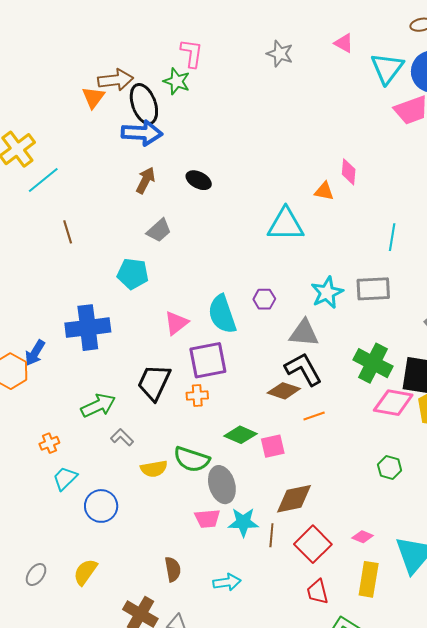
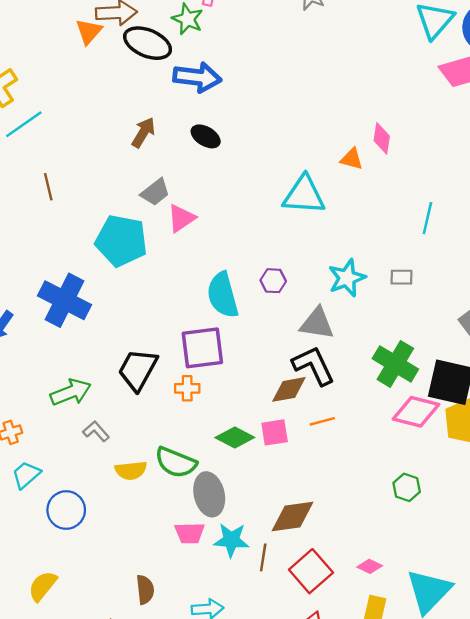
black ellipse: (144, 104) -> (148, 43), turned -51
blue arrow: (142, 133) -> (197, 77), moved
cyan pentagon: (133, 274) -> (121, 241), size x1.4
gray rectangle: (373, 289) -> (401, 277), size x0.6
pink triangle: (176, 323) -> (181, 218), moved
blue cross: (88, 328) -> (65, 300), turned 30
brown diamond: (284, 391) -> (289, 389), turned -32
pink square: (273, 446) -> (275, 432), moved

